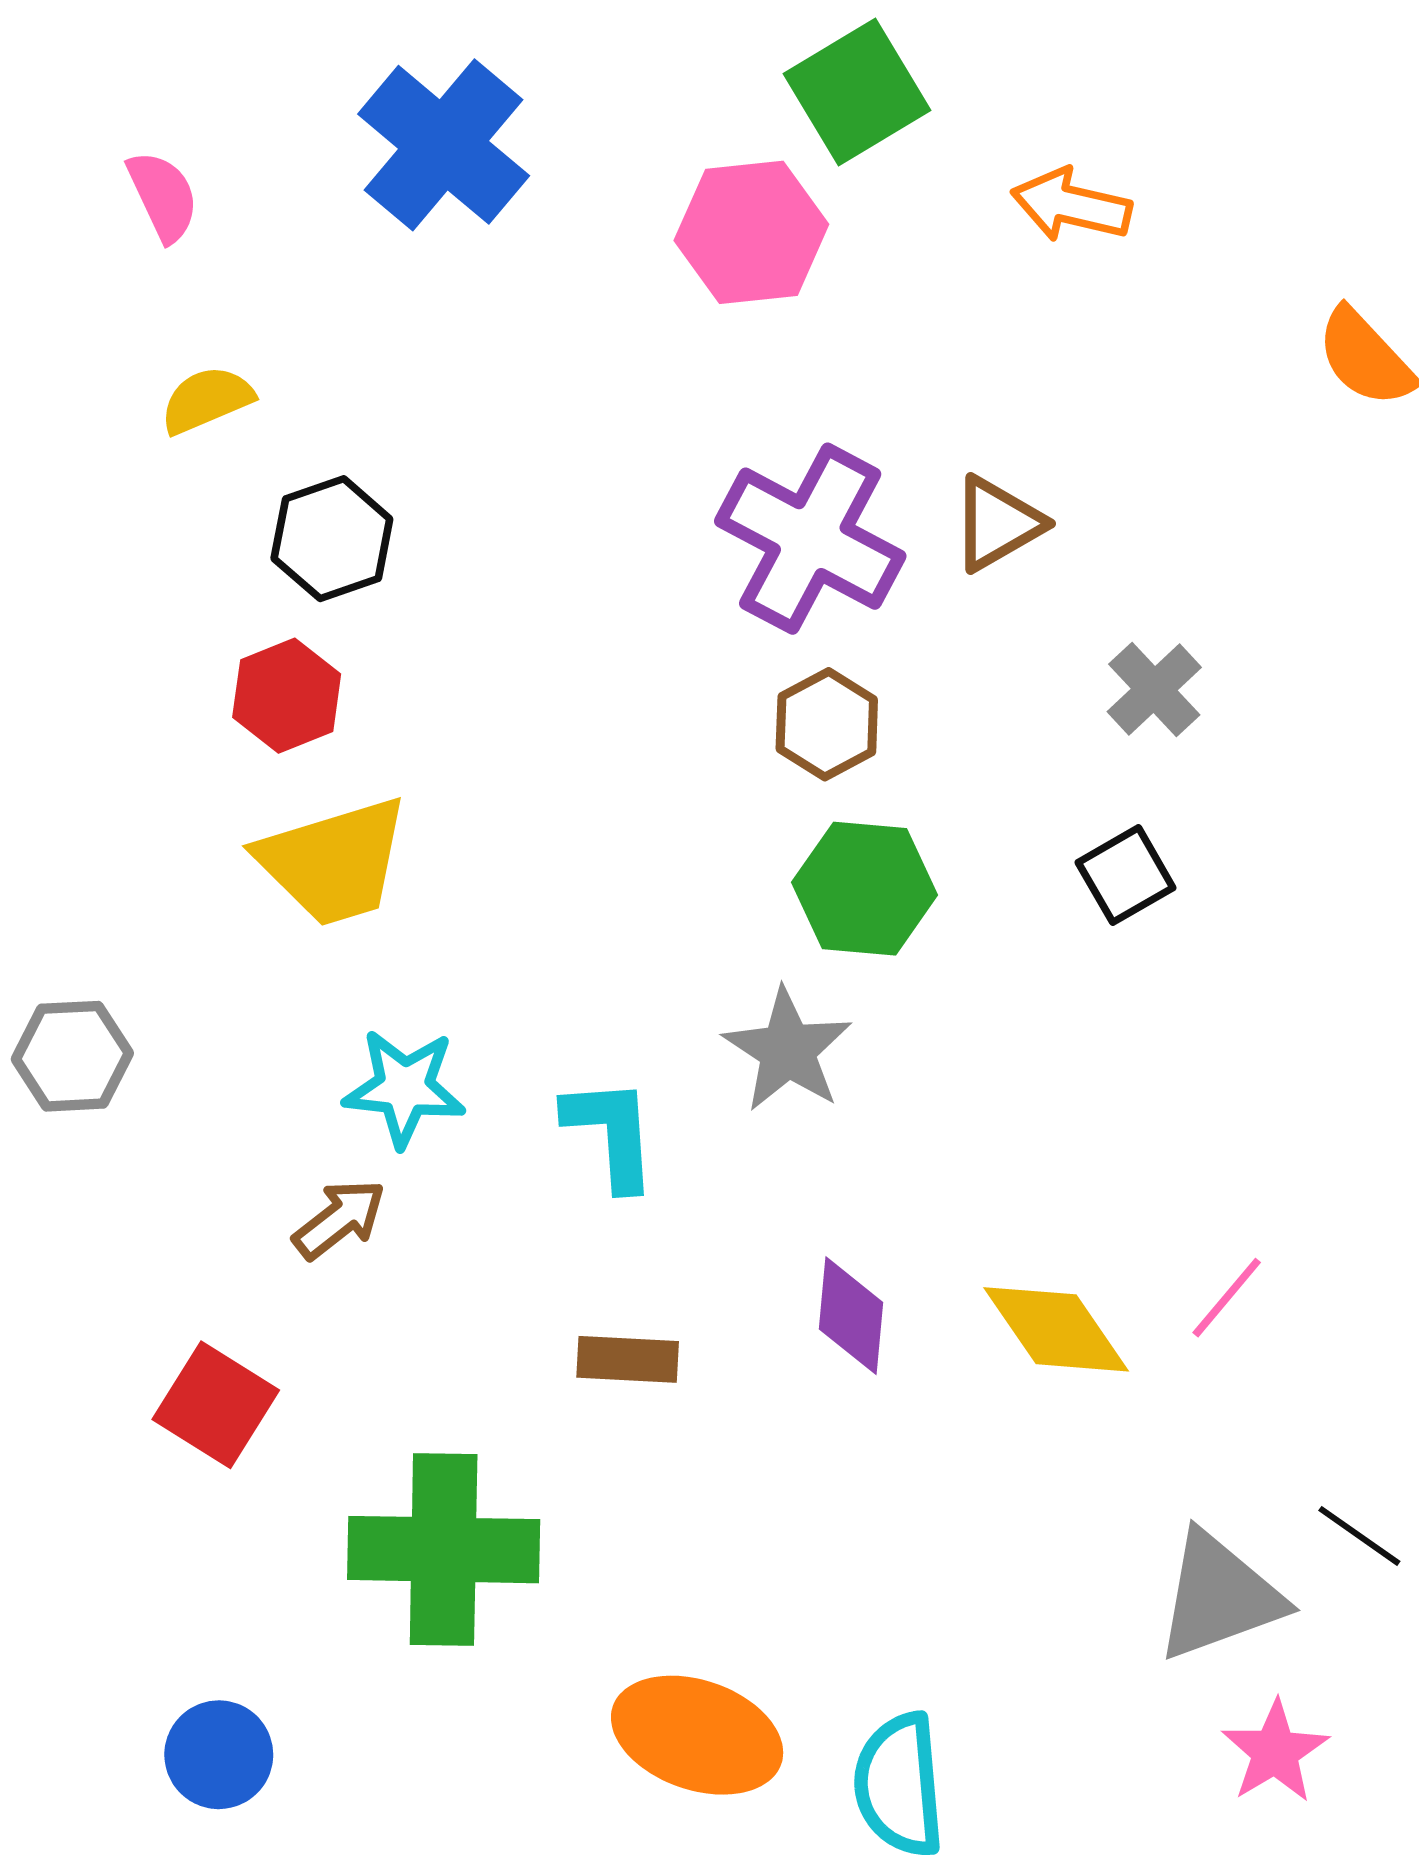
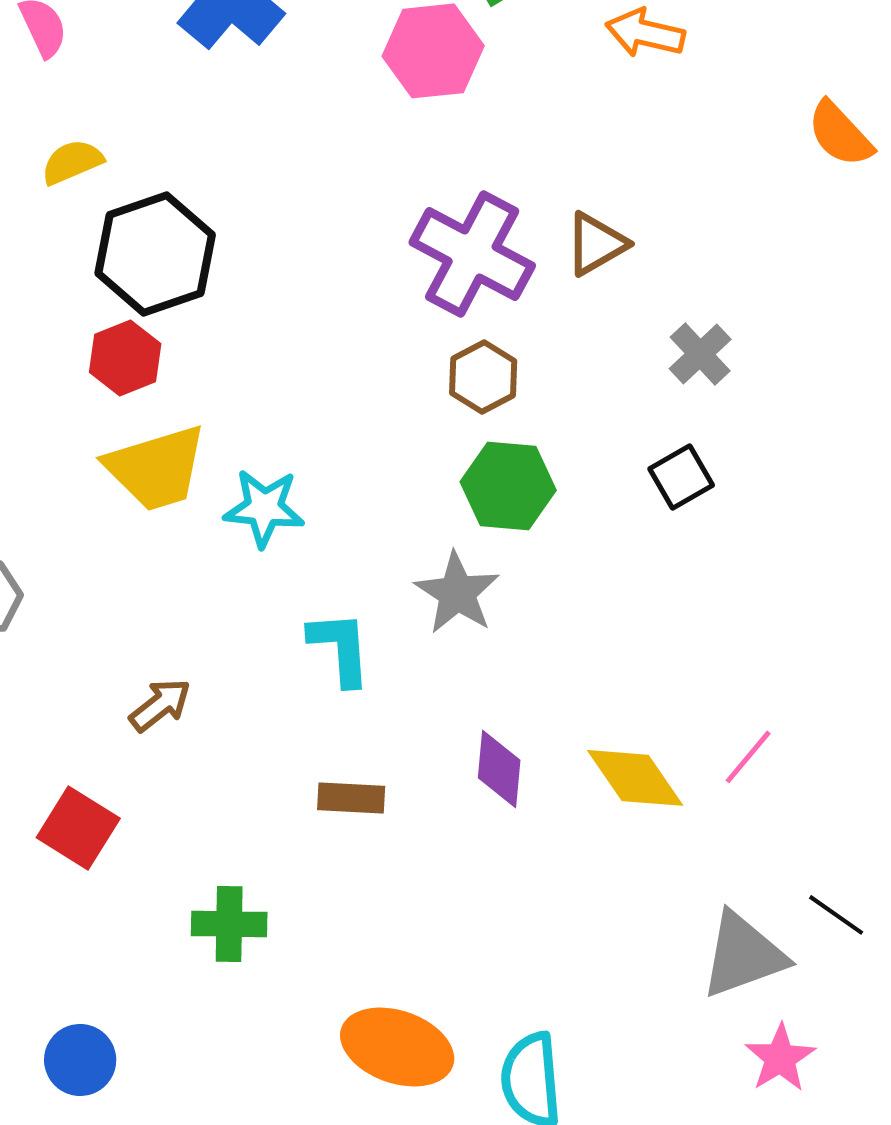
black hexagon: (332, 539) -> (155, 254), size x1.5
cyan star: (404, 1088) -> (264, 508), moved
green cross: (444, 1550) -> (229, 924), size x0.6

